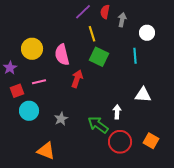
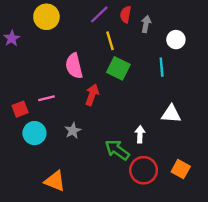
yellow circle: (32, 49) -> (46, 17), moved
purple star: (10, 68) -> (12, 38), moved
gray star: (61, 119) -> (73, 131), moved

